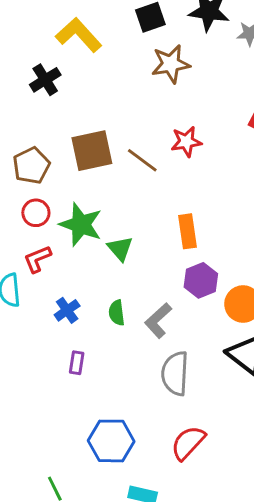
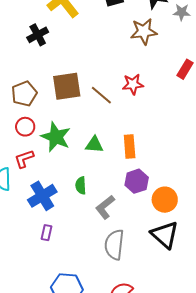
brown star: (171, 64) -> (144, 32), moved
green triangle: (120, 249) -> (94, 145), moved, turned -48
blue cross: (67, 310) -> (42, 196), size x1.6
green semicircle: (117, 313) -> (81, 186), moved

